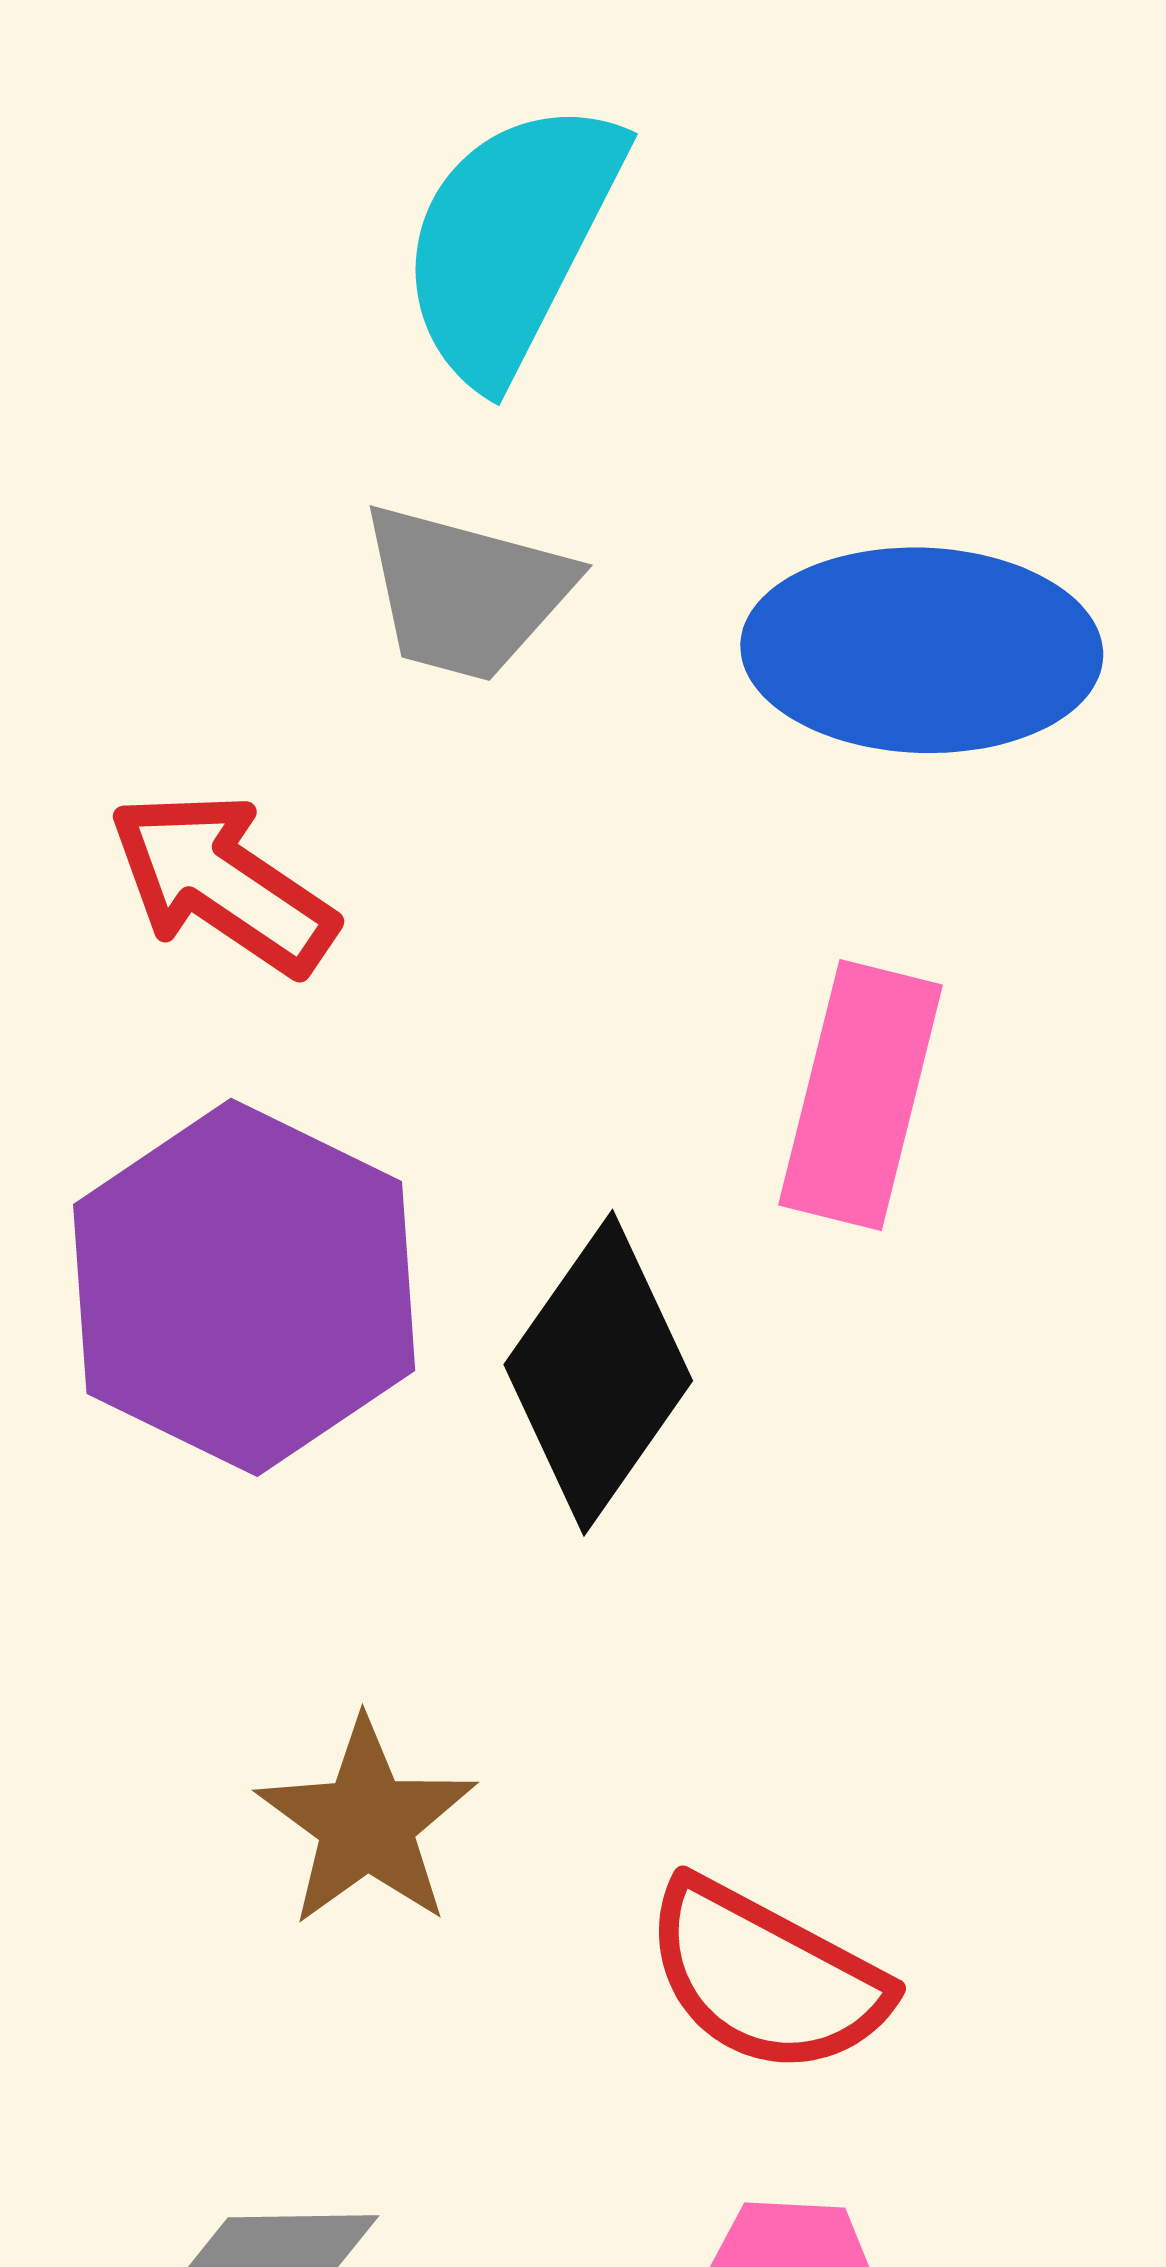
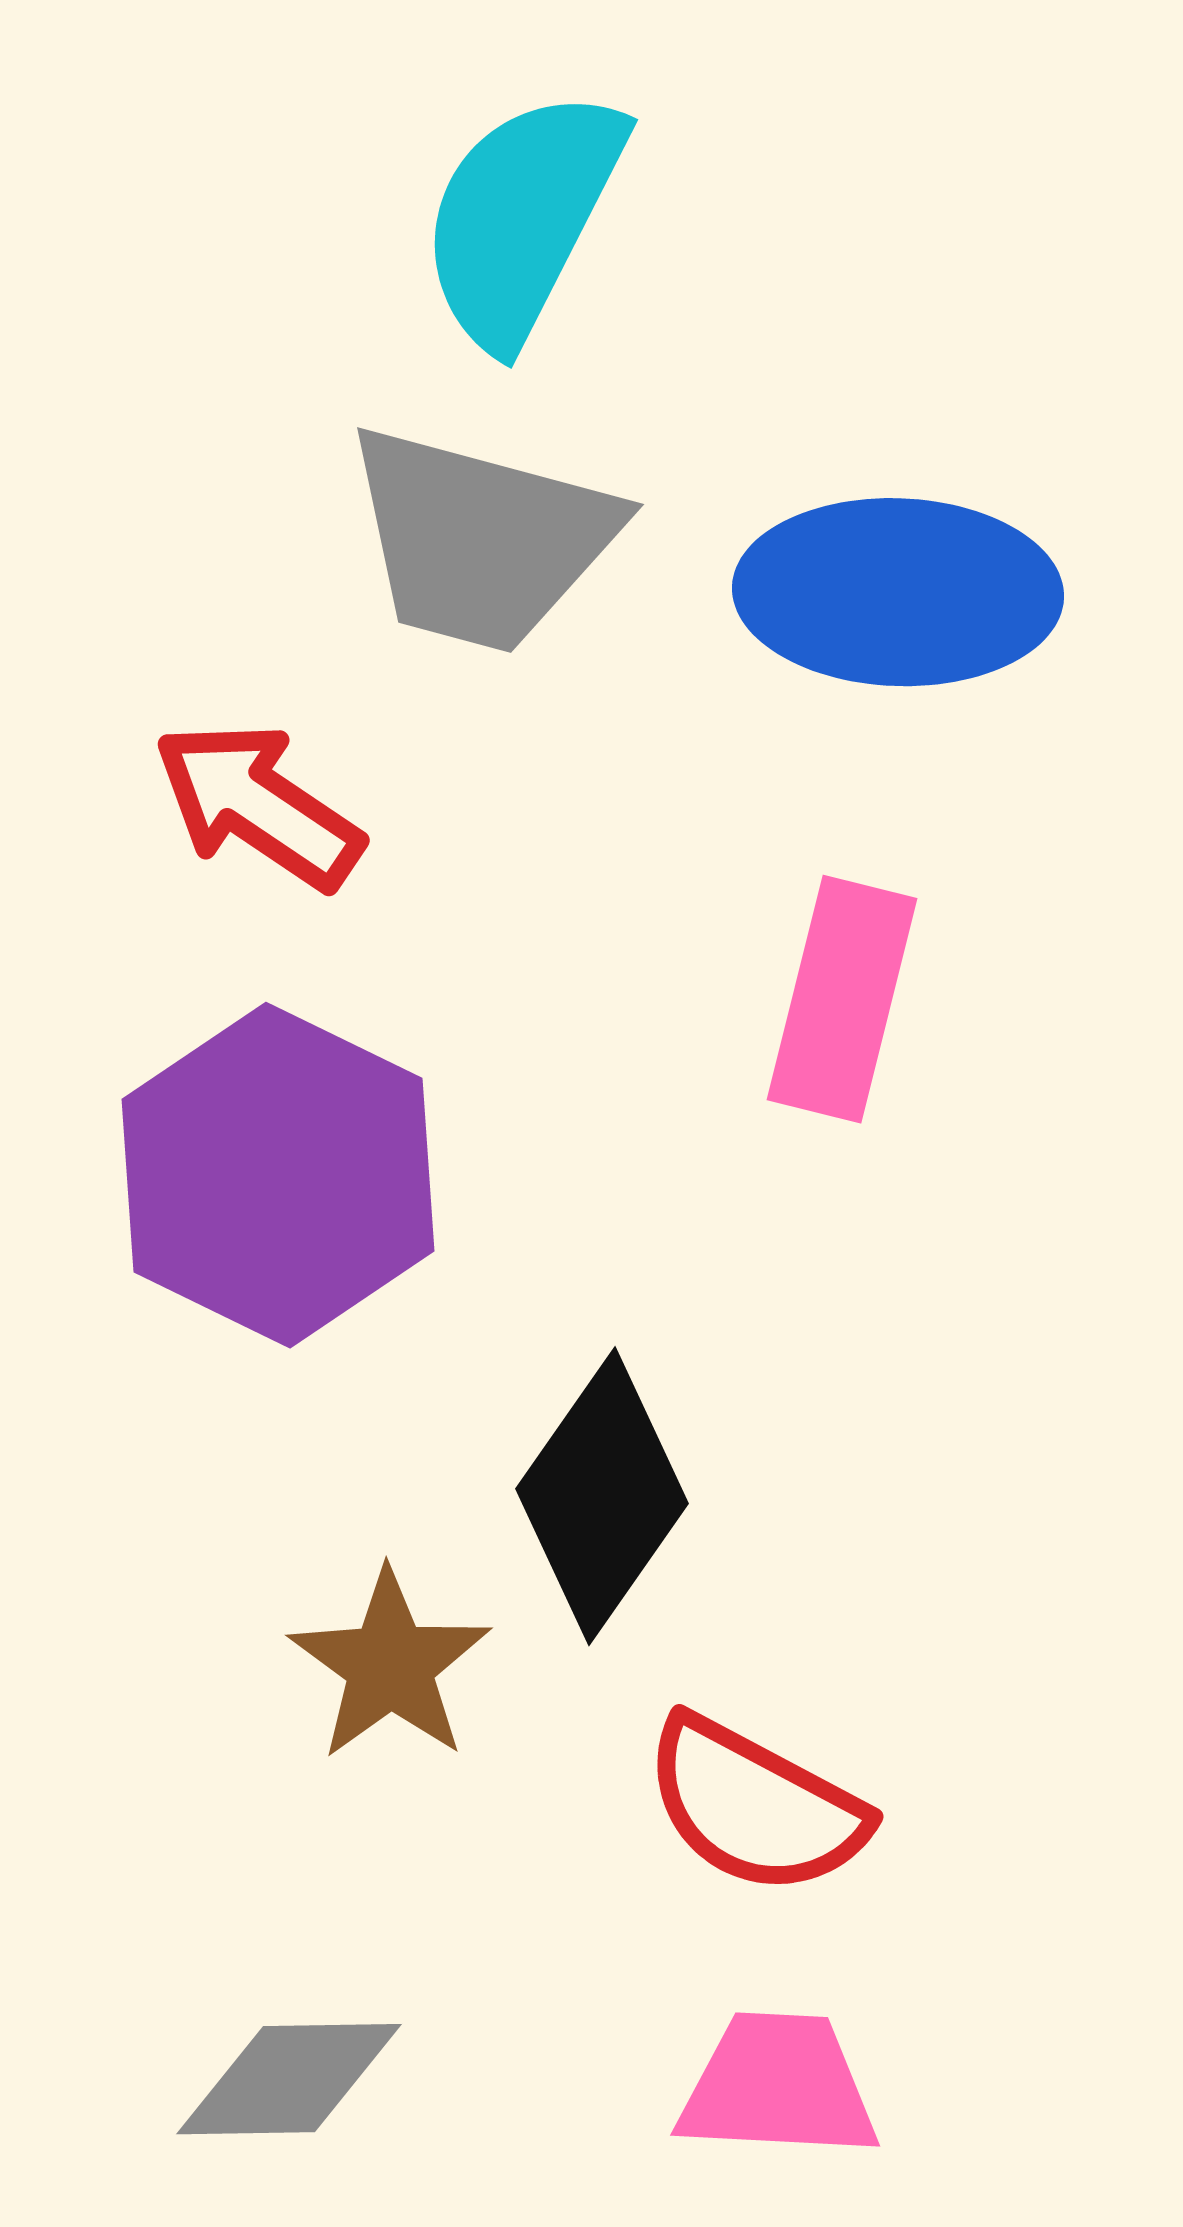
gray trapezoid: (466, 592) -> (481, 539), size x1.4
black diamond: (598, 1373) -> (602, 1496), moved

